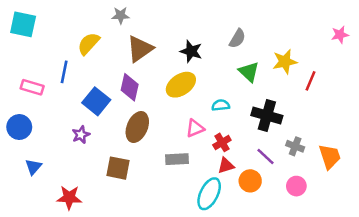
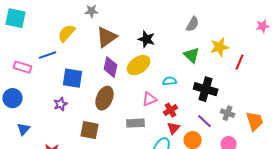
gray semicircle: (237, 38) -> (193, 24), moved
blue line: (64, 72) -> (48, 55), turned 60
purple diamond: (130, 87) -> (111, 67), moved
blue square: (96, 101) -> (73, 78), turned -30
red triangle: (226, 166) -> (174, 128), turned -32

